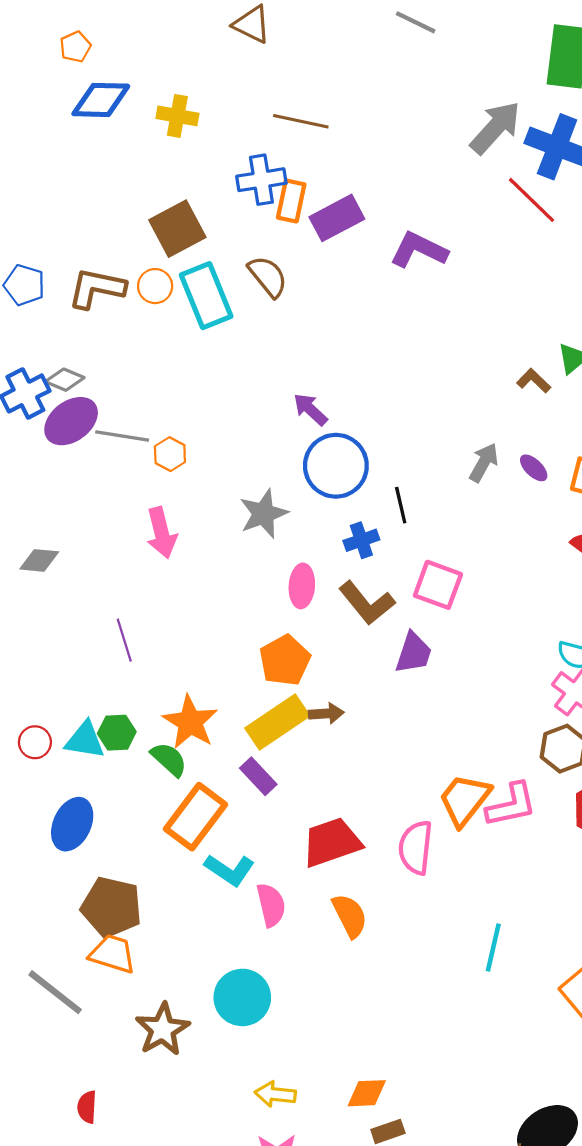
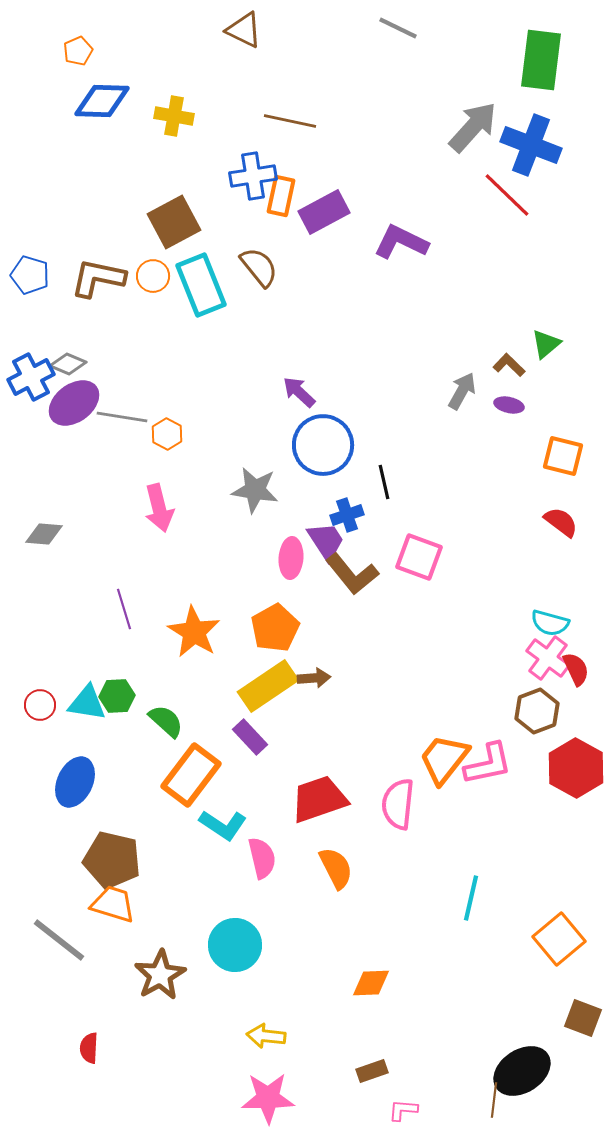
gray arrow: (484, 463) -> (462, 391), moved
purple ellipse: (534, 468) -> (509, 405), moved, turned -32
gray star: (264, 514) -> (255, 490), turned 30
purple trapezoid: (413, 653) -> (326, 541), moved, turned -51
orange star: (190, 722) -> (194, 632), moved
orange diamond: (367, 1093) -> (371, 983), moved

